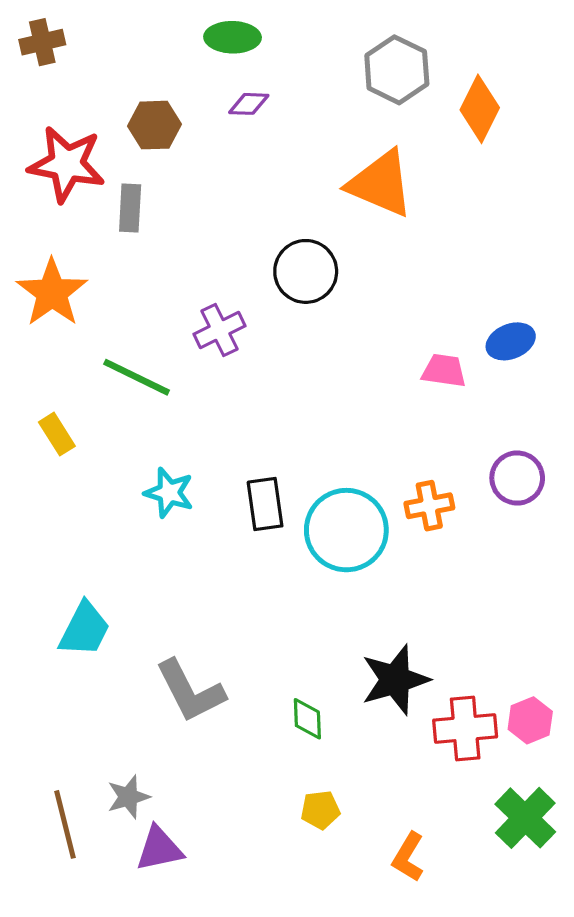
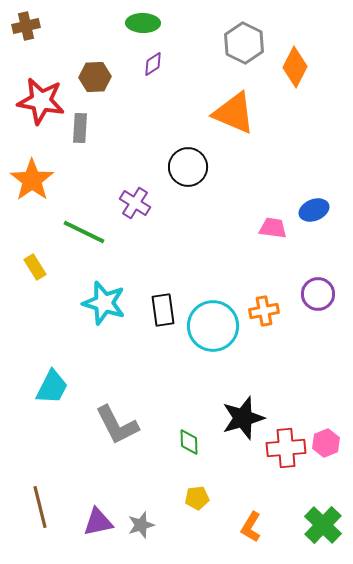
purple diamond: (249, 104) -> (153, 64), turned -35
purple cross: (220, 330) -> (135, 203), turned -32
cyan star: (169, 493) -> (104, 303), size x1.4
gray star: (128, 797) -> (141, 525), moved
green cross: (525, 818) -> (323, 525), moved

